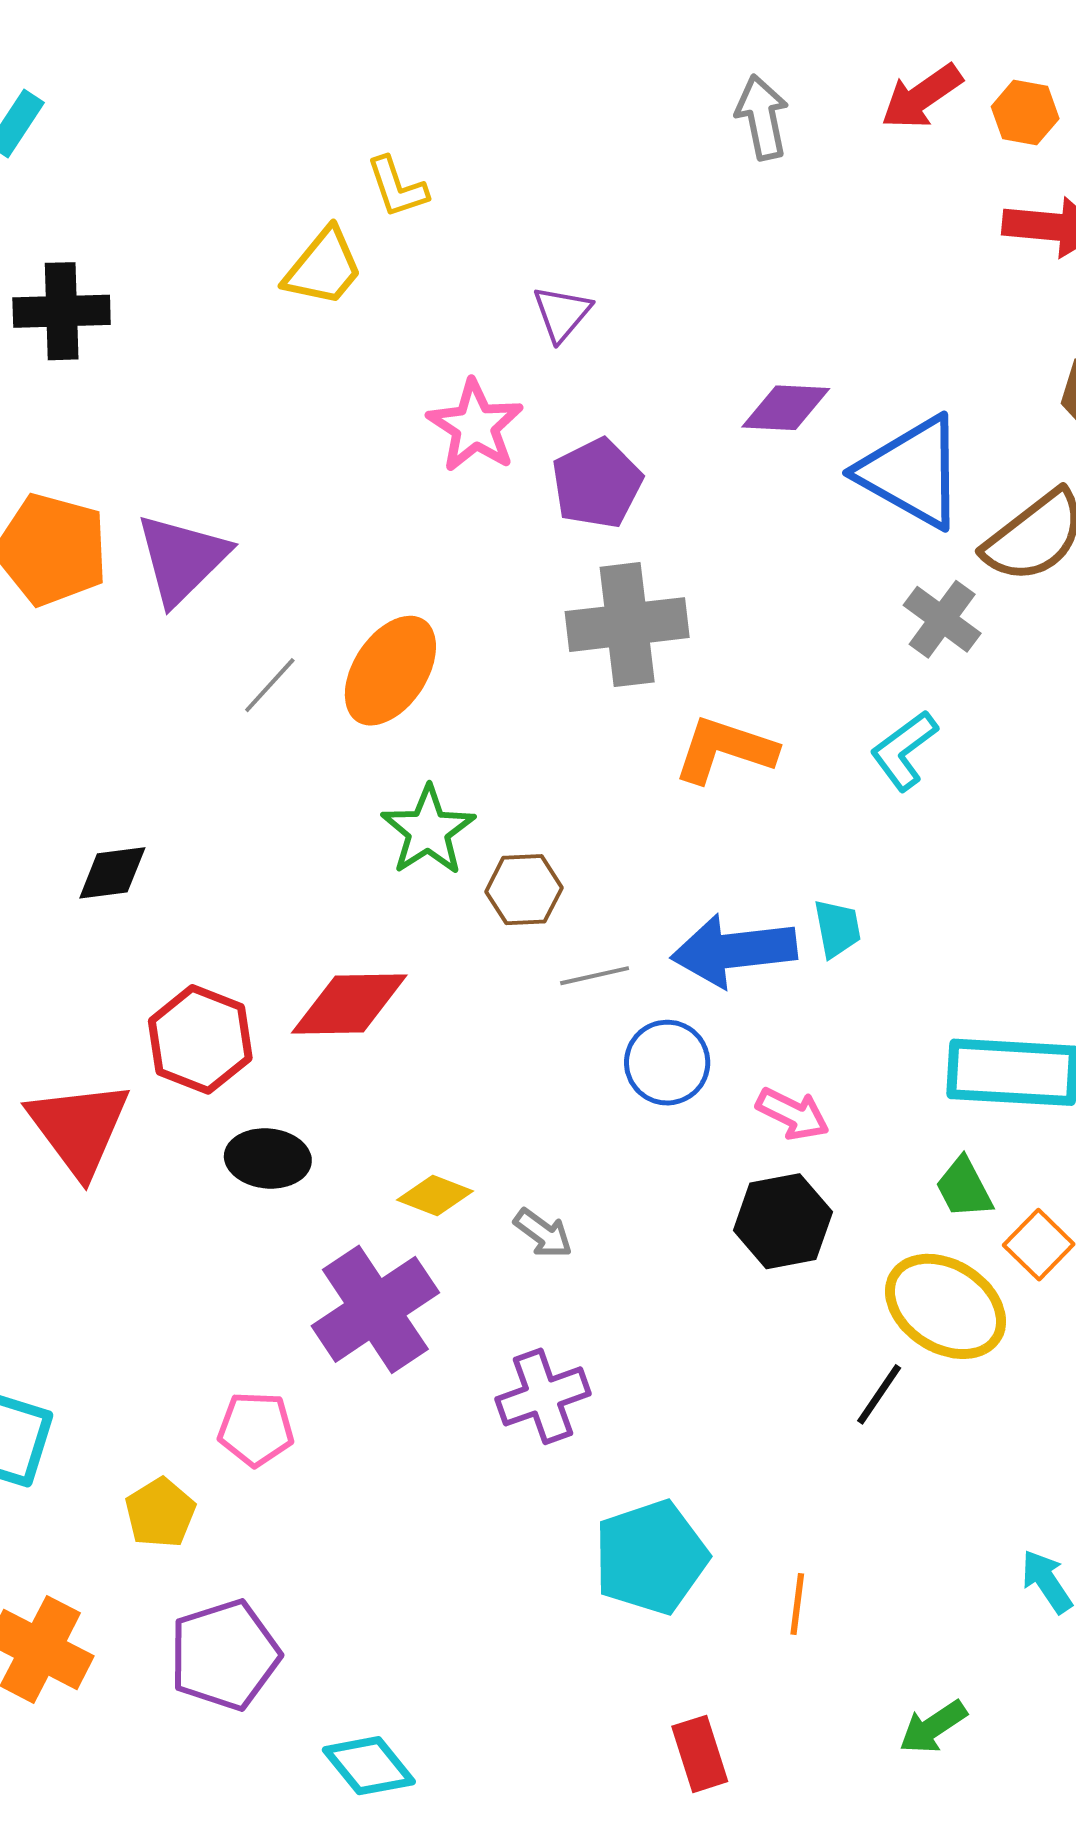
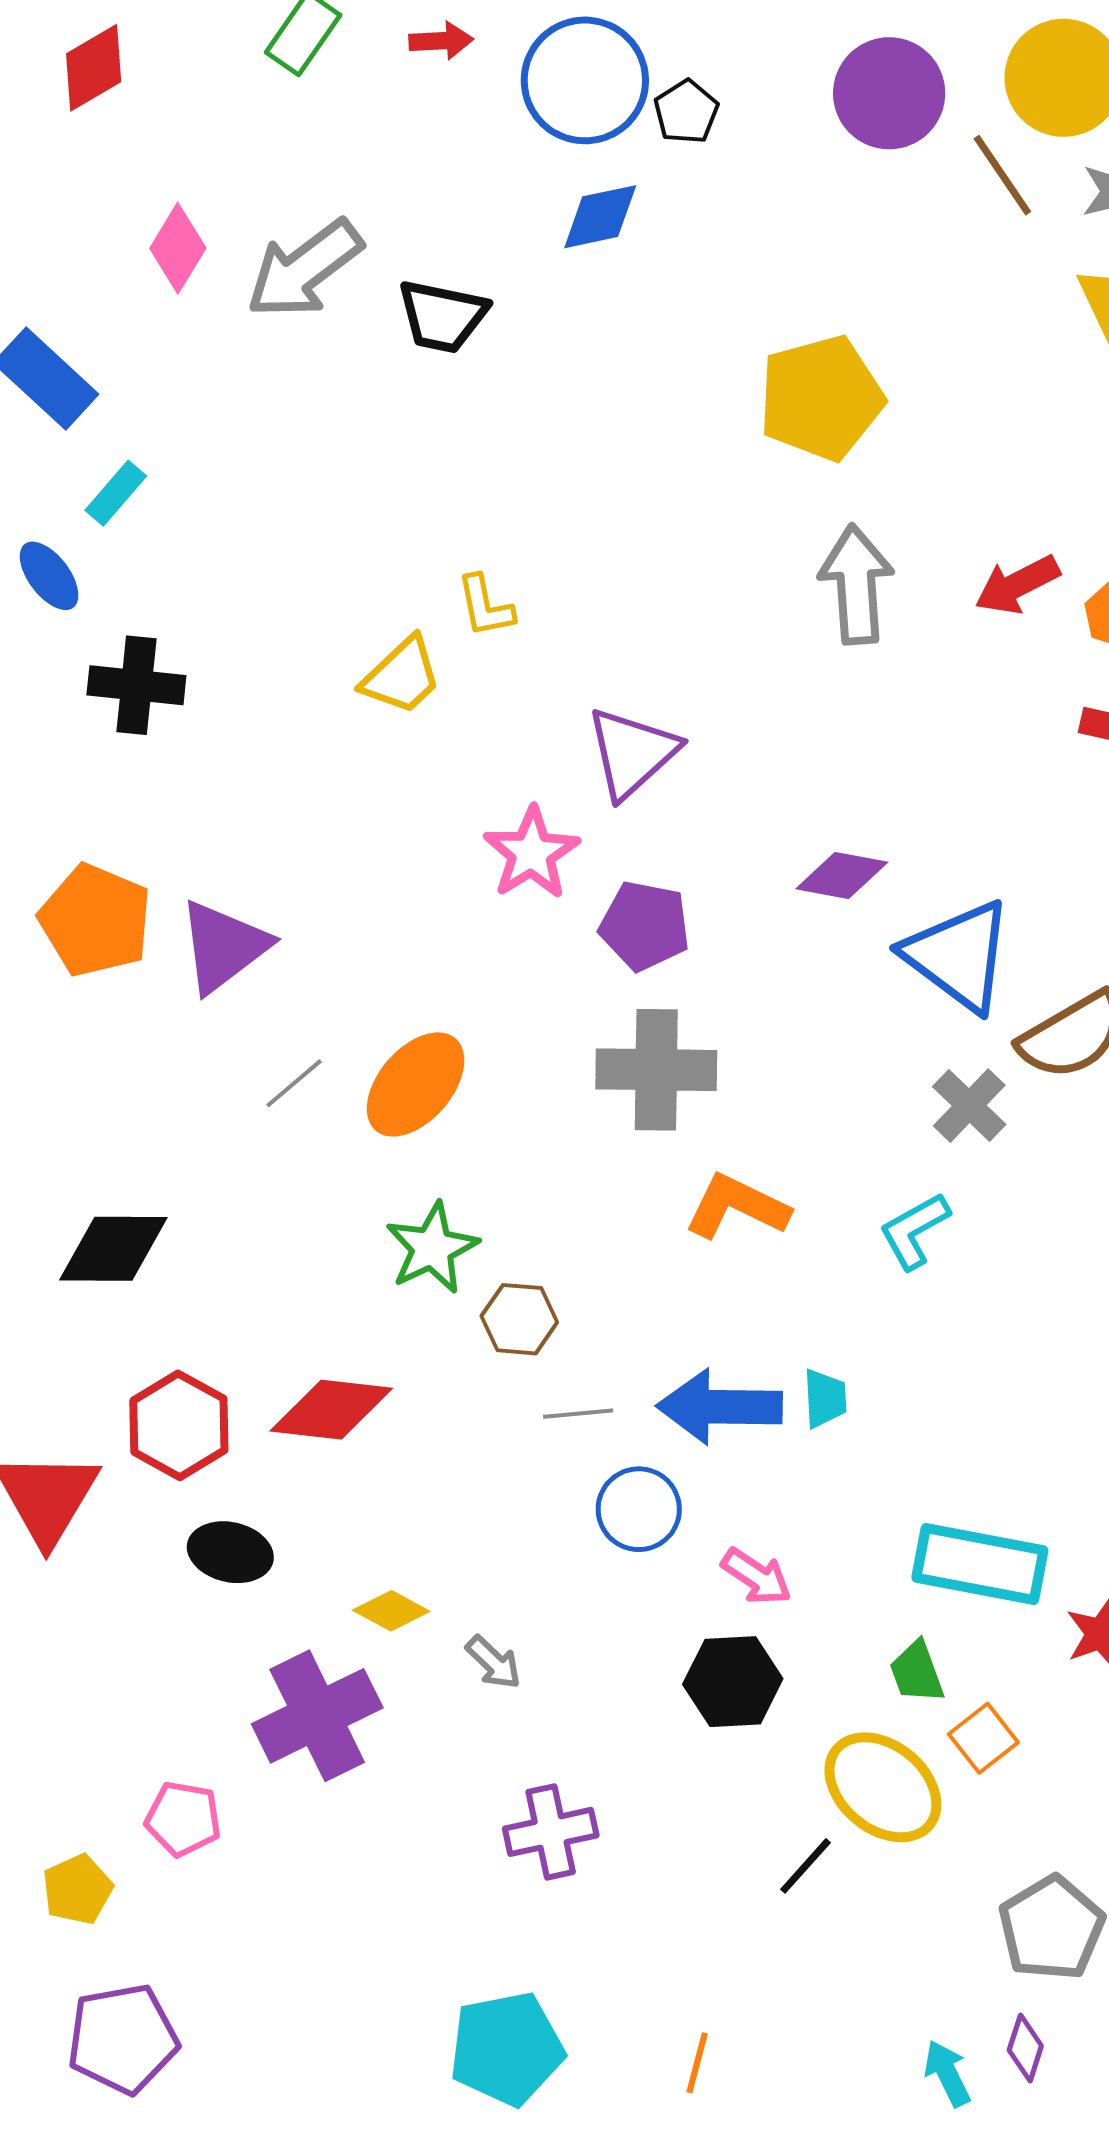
gray arrow: (762, 117) -> (856, 584), size x1.4
purple triangle: (562, 313) -> (632, 753), size x1.6
purple pentagon: (597, 483) -> (645, 926), turned 30
black diamond: (112, 873) -> (113, 1249), size x1.5
purple cross: (543, 1396) -> (551, 1832), moved
cyan pentagon: (651, 1557) -> (507, 2049), moved

